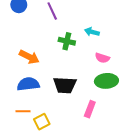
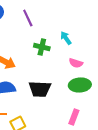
cyan arrow: (92, 32) -> (66, 38), turned 40
pink rectangle: (90, 109) -> (74, 117), moved

